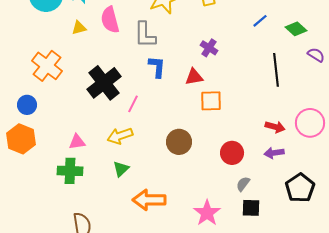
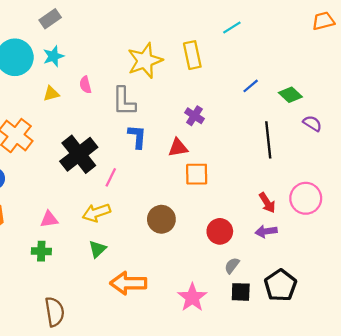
pink semicircle: (110, 20) -> (85, 85), size x0.6
red arrow: (275, 127) -> (267, 203), turned 42
green cross: (70, 171) -> (41, 251), size x0.7
black pentagon: (300, 188) -> (280, 285), moved

